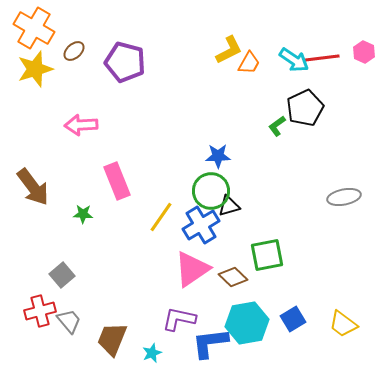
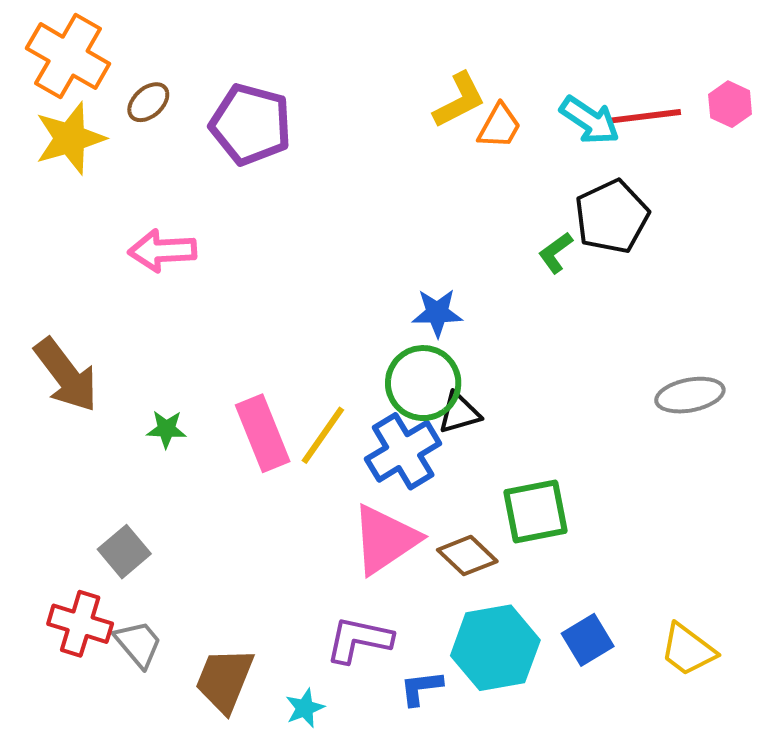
pink rectangle: (117, 181) -> (263, 433), moved
red cross: (40, 311) -> (80, 624), turned 32
blue L-shape: (210, 343) -> (421, 688), size x0.6

